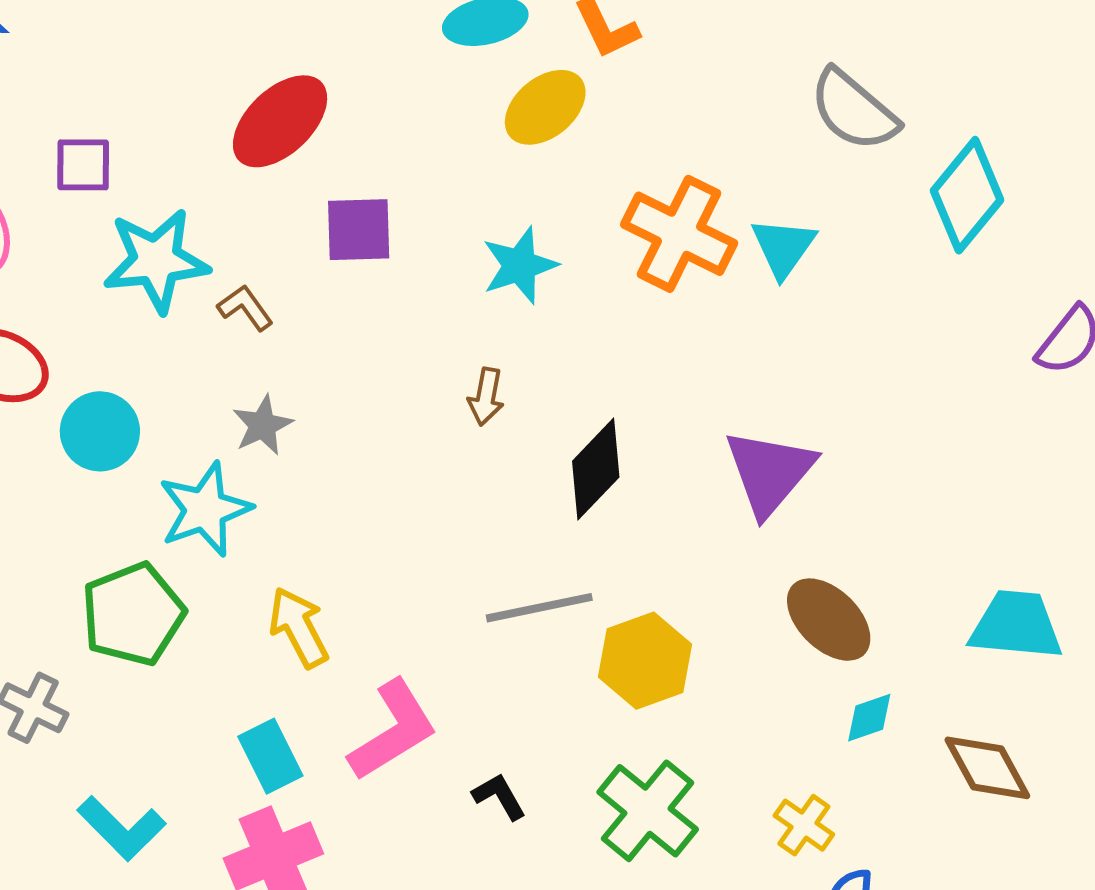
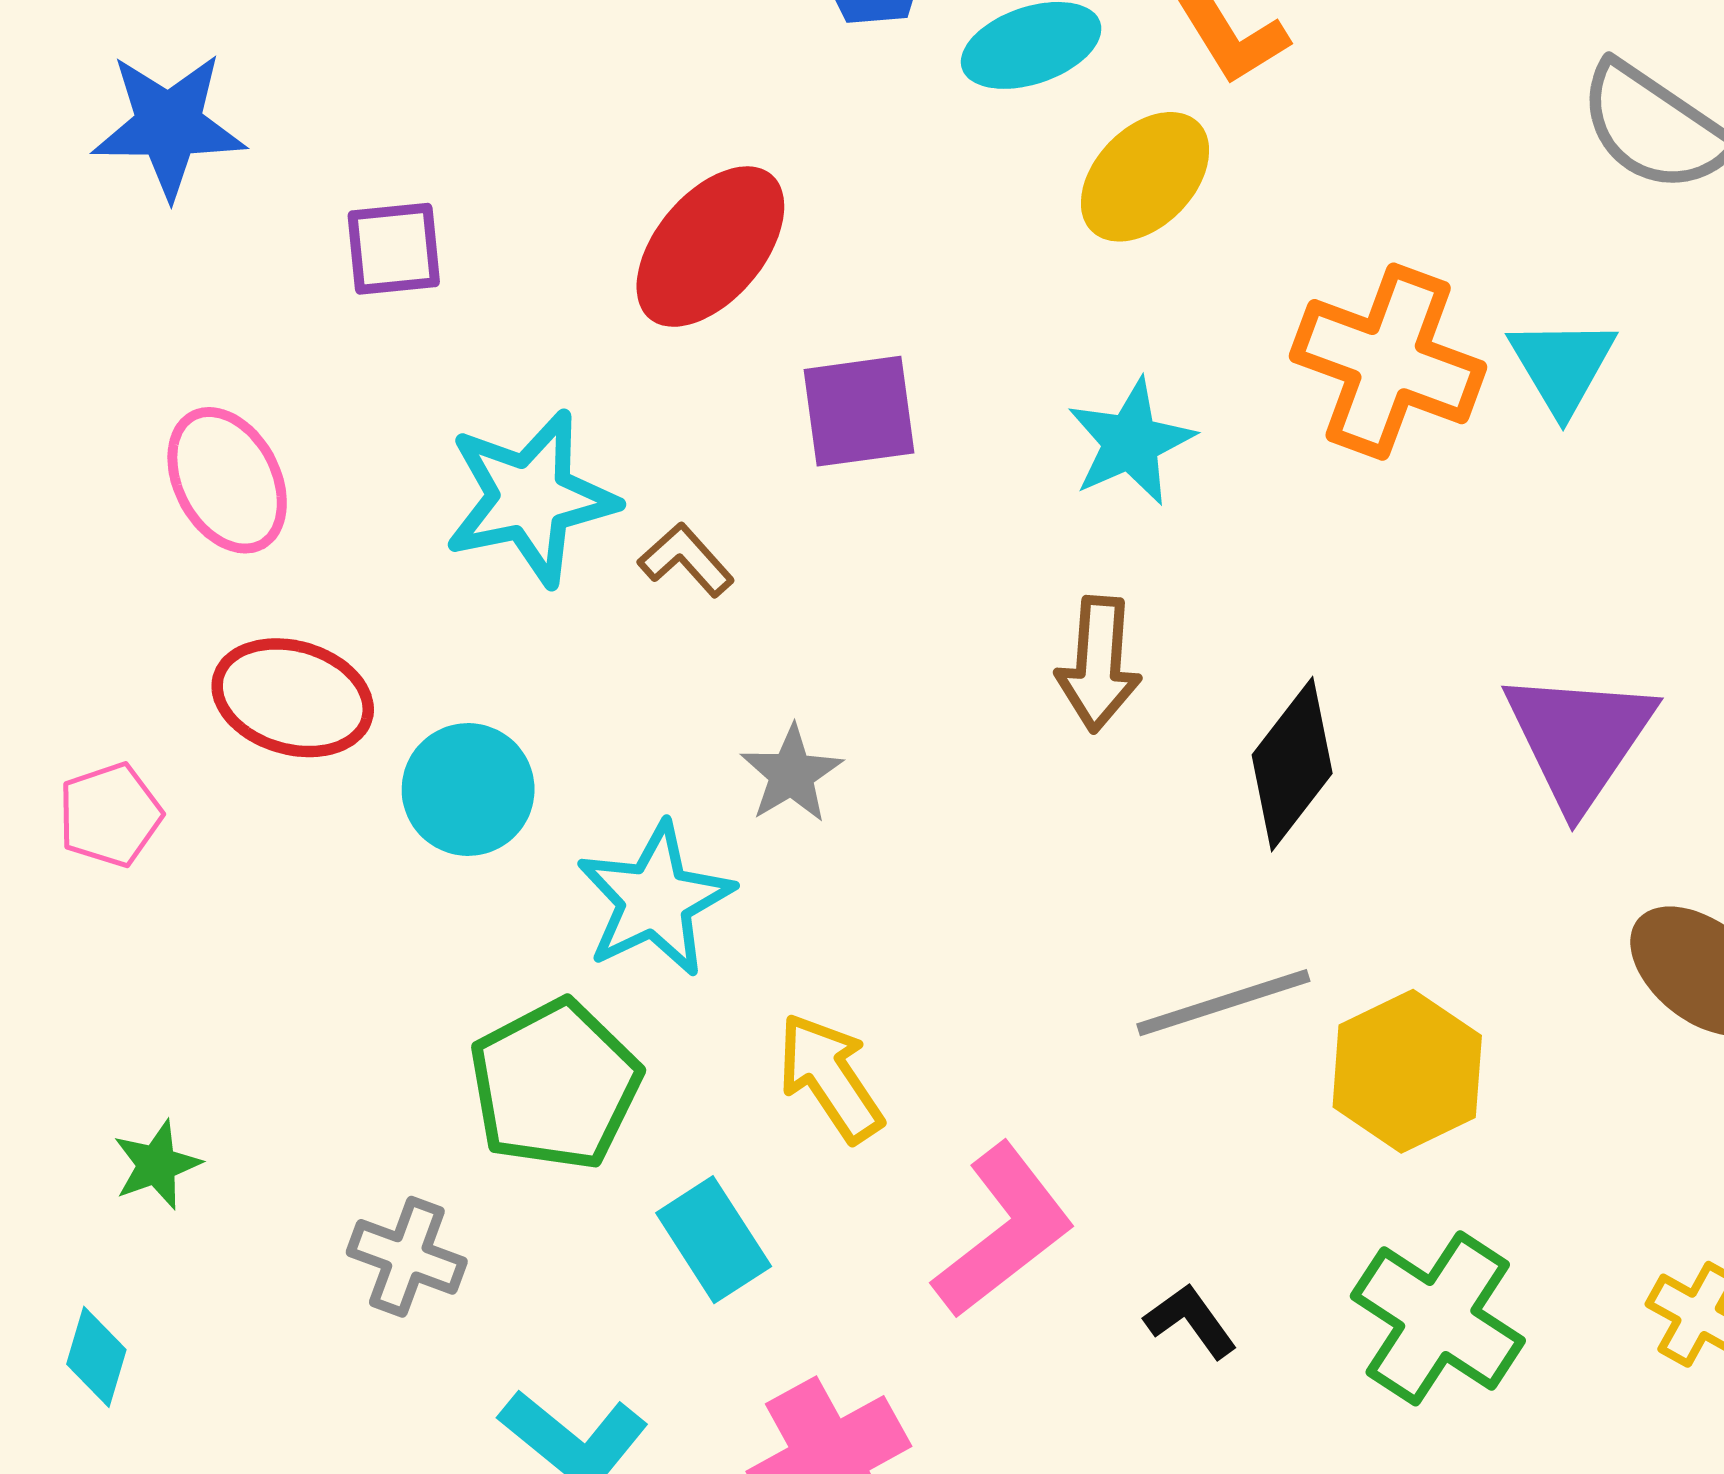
purple square: (83, 165) -> (394, 249), moved
brown arrow: (486, 397) -> (1099, 664), size x1.4
gray star: (263, 425) -> (791, 774), moved
cyan rectangle: (270, 756) -> (714, 1240), moved

